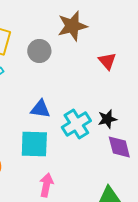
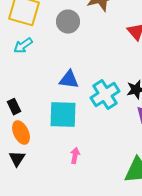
pink arrow: (46, 185) -> (75, 156), size x0.7

